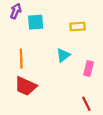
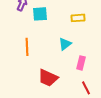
pink rectangle: (89, 68) -> (81, 63), moved
red trapezoid: (26, 86) -> (48, 78), moved

